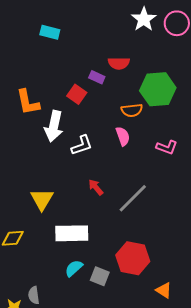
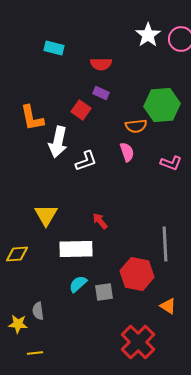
red semicircle: (119, 63) -> (101, 64), moved
red arrow: (96, 187) -> (100, 221), moved
gray line: (133, 198) -> (165, 244), moved, turned -48
gray square: (100, 276) -> (104, 292), turned -30

